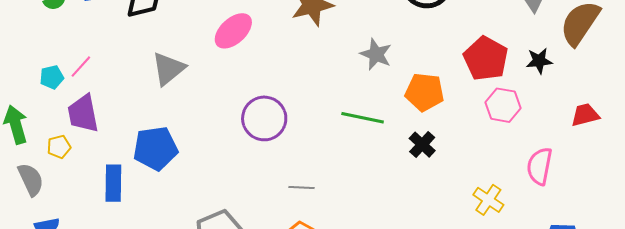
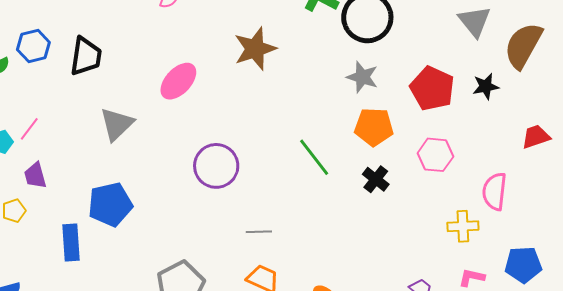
gray star: (376, 54) -> (362, 77), moved
pink hexagon: (503, 105) -> (435, 155), moved
purple trapezoid: (83, 114) -> (35, 176), size x0.7
green line: (363, 118) -> (314, 157), turned 45
yellow cross: (488, 200) -> (463, 226), moved, turned -32

